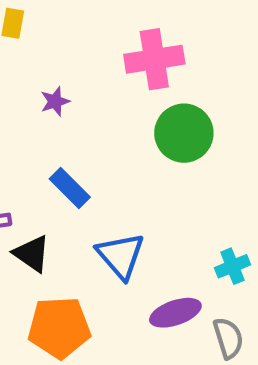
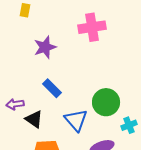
purple star: (55, 101) -> (45, 47), size x1.6
green circle: (184, 133) -> (106, 102), moved

